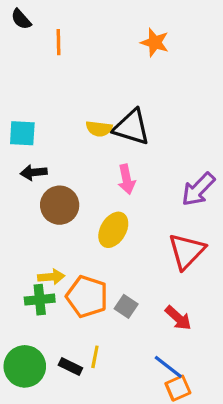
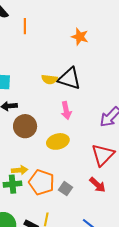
orange star: (155, 42) -> (80, 37), moved
yellow ellipse: (113, 230) -> (58, 141), turned 45
red arrow: (178, 318) -> (98, 185), moved

